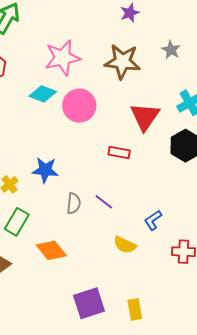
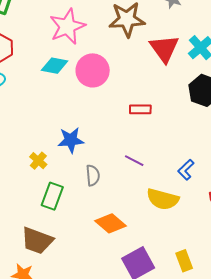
red triangle: (145, 117) -> (164, 49), moved
gray semicircle: (74, 203) -> (93, 175), moved
yellow semicircle: (125, 245) -> (163, 199), size x1.4
orange diamond: (51, 250) -> (110, 223), moved

